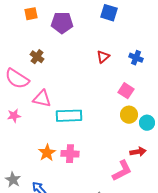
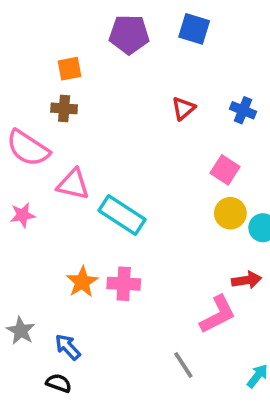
orange square: (31, 14) -> (70, 69), moved
purple pentagon: (62, 23) -> (129, 34), moved
brown cross: (37, 57) -> (64, 108), turned -32
cyan rectangle: (69, 116) -> (122, 215), turned 35

